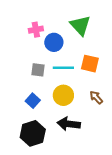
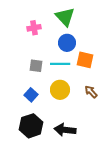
green triangle: (80, 25) -> (65, 17), moved
blue circle: (54, 42) -> (67, 43), moved
black arrow: (69, 124) -> (65, 130), moved

